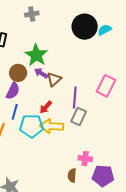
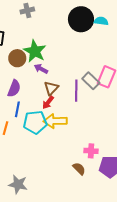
cyan semicircle: (105, 30) -> (101, 21), turned 40
brown circle: (18, 73) -> (17, 58), moved
brown triangle: (54, 79) -> (51, 88), moved
gray rectangle: (79, 117) -> (91, 81), moved, turned -66
brown semicircle: (72, 175) -> (79, 169), turned 136

